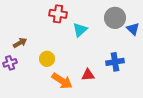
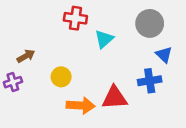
blue triangle: (133, 29) -> (164, 55), moved
red triangle: (88, 75) -> (114, 98), size x1.5
orange arrow: (62, 81) -> (81, 105), turned -30

